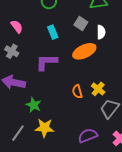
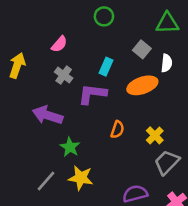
pink semicircle: (17, 26) -> (59, 44), turned 72
cyan rectangle: (53, 32) -> (106, 67), moved, turned 40
gray cross: (12, 51) -> (64, 75), moved
orange semicircle: (77, 92) -> (117, 130), moved, turned -152

